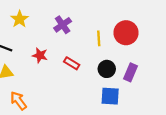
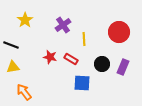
yellow line: (99, 38) -> (84, 39), moved
red star: (40, 55) -> (50, 57), moved
blue square: (110, 96) -> (82, 83), moved

